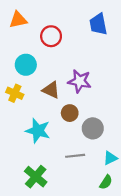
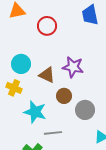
cyan circle: (26, 65) -> (21, 64), moved
yellow cross: (15, 93) -> (14, 88), moved
gray line: (75, 156) -> (53, 133), moved

